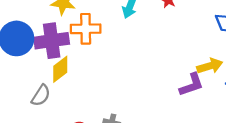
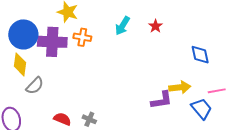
orange cross: (86, 29) -> (82, 37), size x0.7
yellow diamond: (60, 69) -> (20, 64), moved, turned -55

